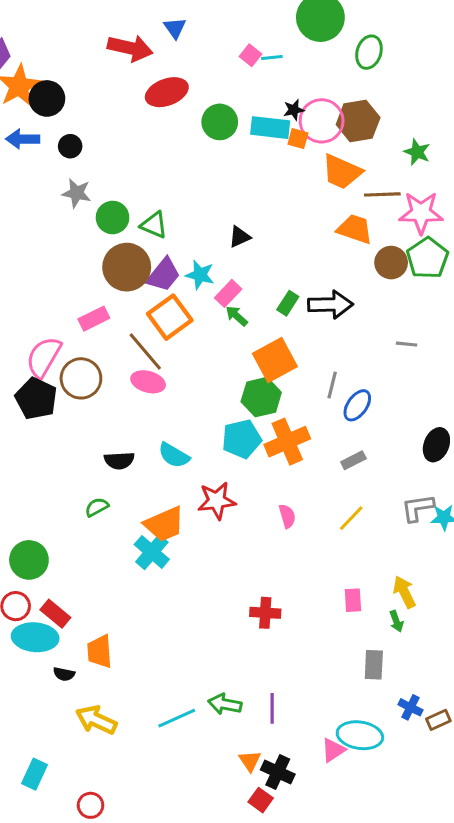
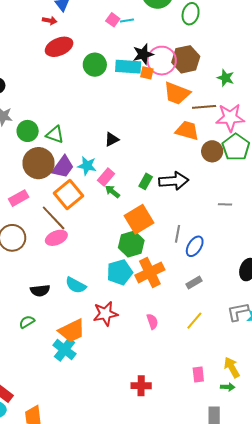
red arrow: (130, 48) -> (50, 21), moved, size x0.5
black star: (294, 110) -> (143, 54), size x1.5
pink ellipse: (148, 382) -> (56, 238), turned -35
green arrow: (396, 621) -> (228, 387), turned -64

